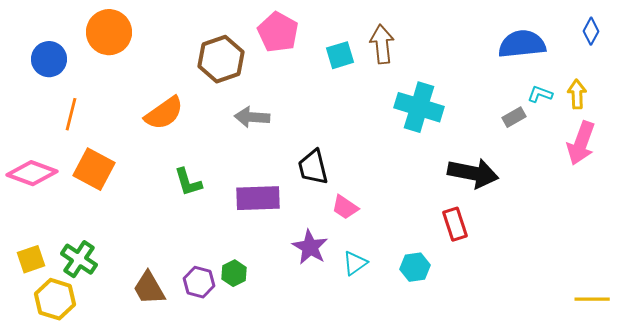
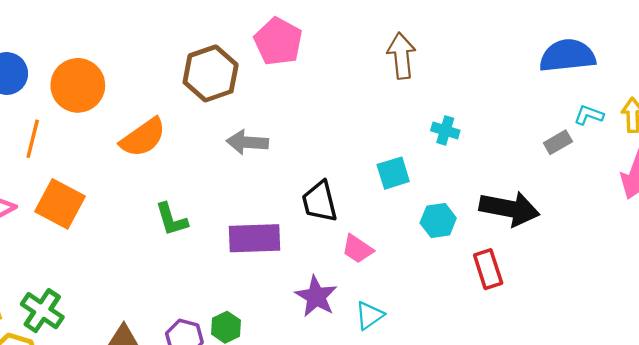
orange circle: (109, 32) -> (78, 85), moved
cyan square: (340, 55) -> (393, 173), moved
cyan cross: (419, 107) -> (445, 130), size x0.5
cyan hexagon: (415, 267) -> (438, 221), moved

